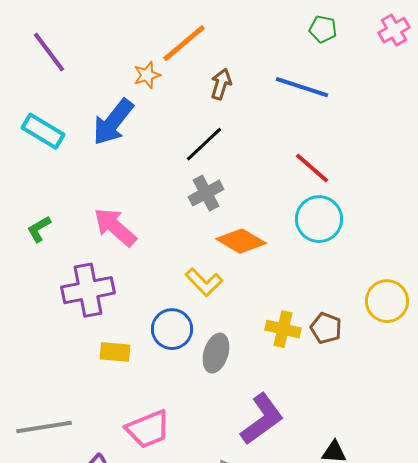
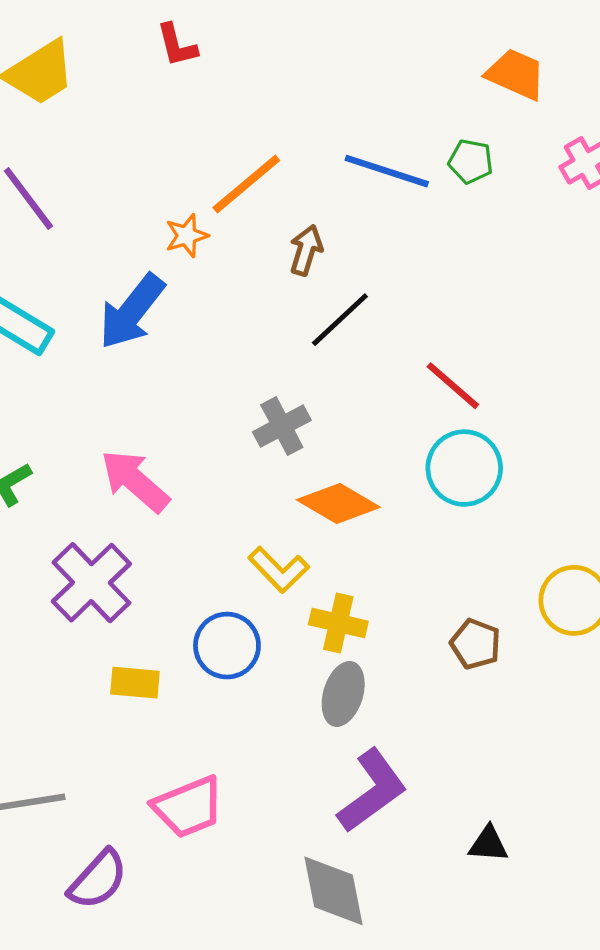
blue line: (302, 87) -> (387, 171), moved
black line: (204, 144) -> (340, 320), moved
purple cross: (88, 290) -> (91, 583), turned -33
yellow cross: (283, 329) -> (338, 623), moved
gray ellipse: (216, 353) -> (343, 694), moved

